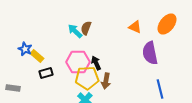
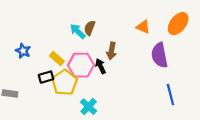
yellow rectangle: (37, 56) -> (57, 59), moved
yellow pentagon: (87, 78) -> (65, 83), moved, turned -30
brown arrow: (106, 81) -> (111, 51), moved

